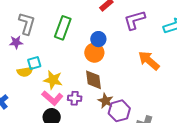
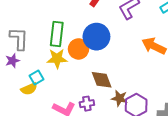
blue circle: (98, 39) -> (96, 37), size x1.6
orange circle: (94, 53) -> (78, 49), moved
yellow star: (53, 80) -> (57, 58), moved

